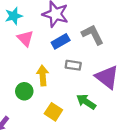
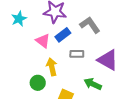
pink triangle: (25, 38) -> (43, 41), moved

